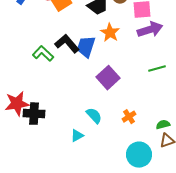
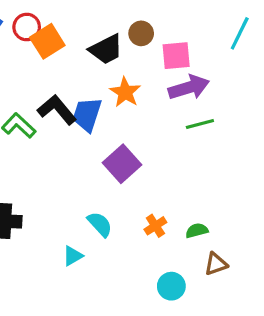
green line: (157, 69) -> (200, 124), moved
green semicircle: (163, 125) -> (197, 231), moved
cyan circle: (139, 155) -> (171, 286), size x0.7

